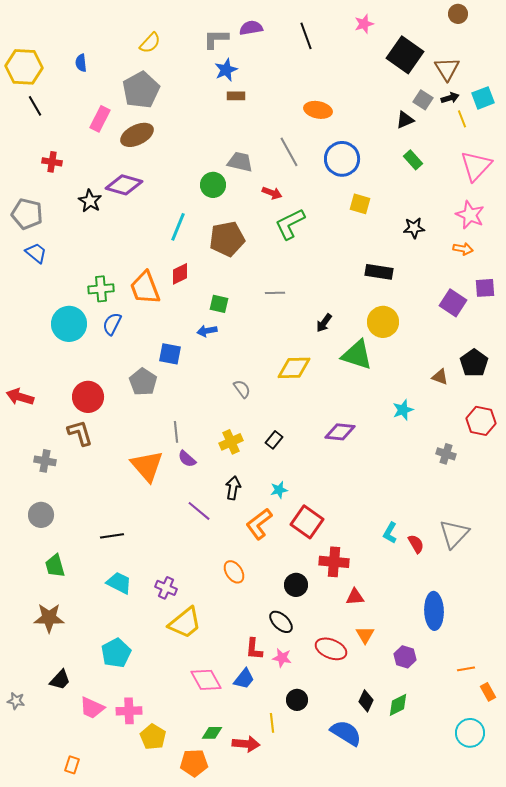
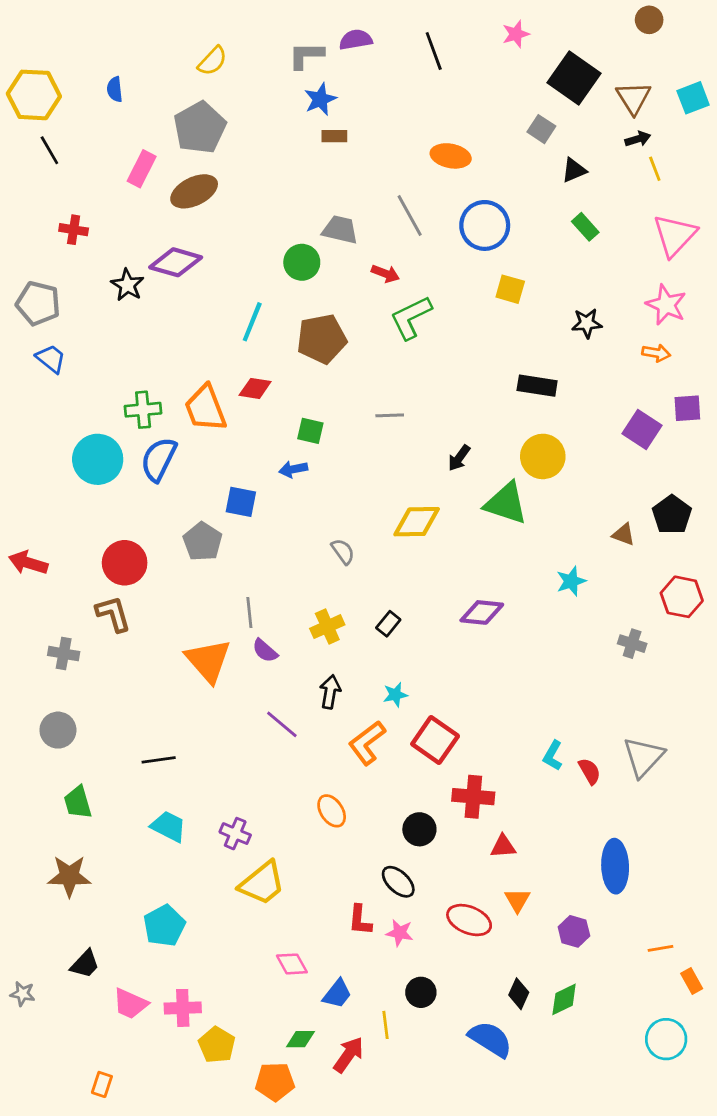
cyan square: (483, 98) -> (693, 98), moved
gray square: (423, 100) -> (541, 129), moved
red diamond: (180, 274) -> (255, 388), turned 35
blue semicircle: (112, 324) -> (159, 459), size x1.4
blue trapezoid: (244, 679) -> (337, 994), moved
pink diamond: (206, 680) -> (292, 964), size x0.7
red arrow: (246, 744) -> (349, 1055), turned -60

